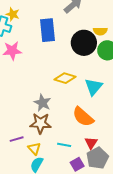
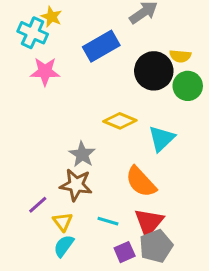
blue rectangle: (48, 30) -> (101, 46), turned 60
purple line: (17, 139) -> (38, 205), turned -32
red triangle: (91, 143) -> (149, 222), size x1.5

